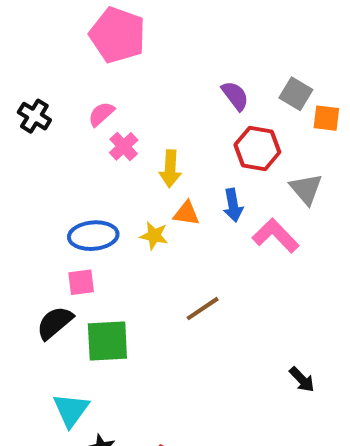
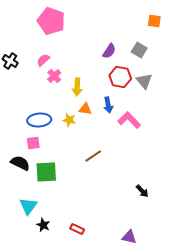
purple semicircle: (235, 96) -> (109, 51), turned 70
orange square: (326, 118) -> (154, 21), moved
gray triangle: (306, 189) -> (144, 81), moved
black semicircle: (55, 323) -> (20, 163), turned 66

